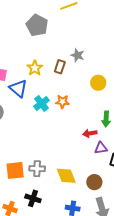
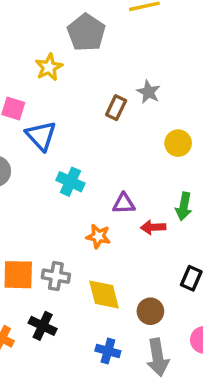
yellow star: (35, 68) -> (49, 67), moved
orange star: (62, 102) -> (98, 236), moved
cyan cross: (41, 103) -> (70, 182), moved, turned -35
purple triangle: (101, 148) -> (124, 204), moved

